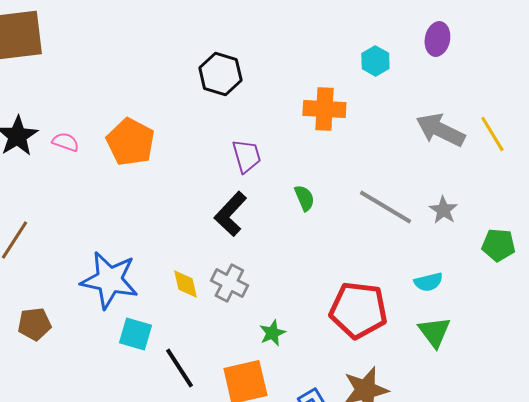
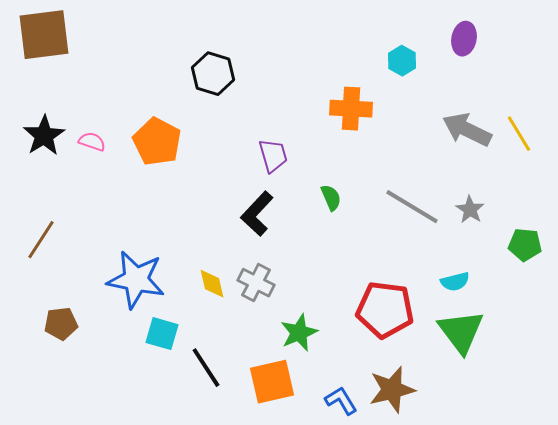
black hexagon: (220, 74) -> (213, 74), moved
green triangle: (434, 332) -> (461, 332), size x1.4
green star: (272, 333) -> (299, 333), size x1.4

